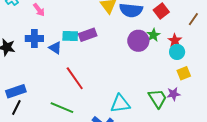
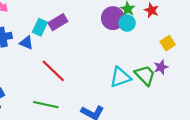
cyan rectangle: (70, 36) -> (40, 27), turned -56
cyan circle: (177, 52) -> (127, 23), moved
cyan triangle: (120, 104) -> (120, 77), moved

